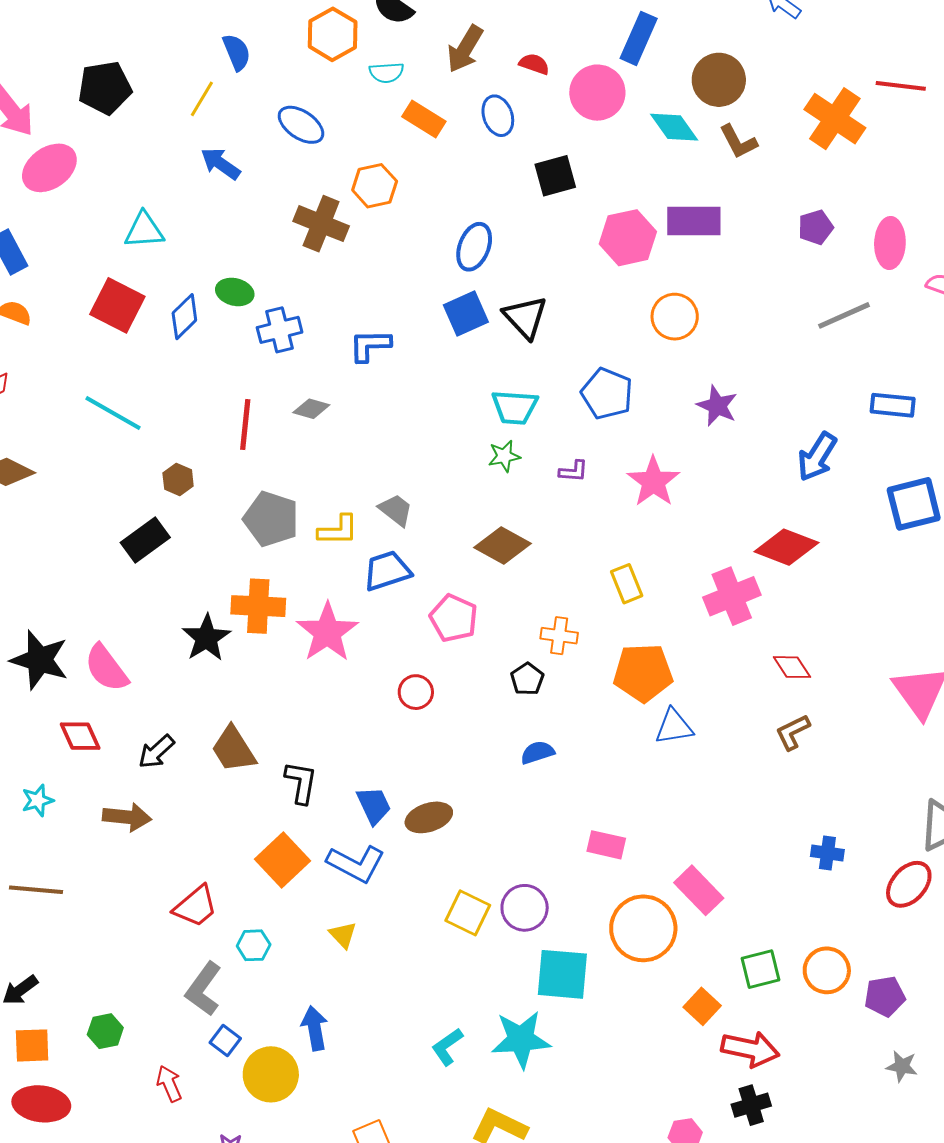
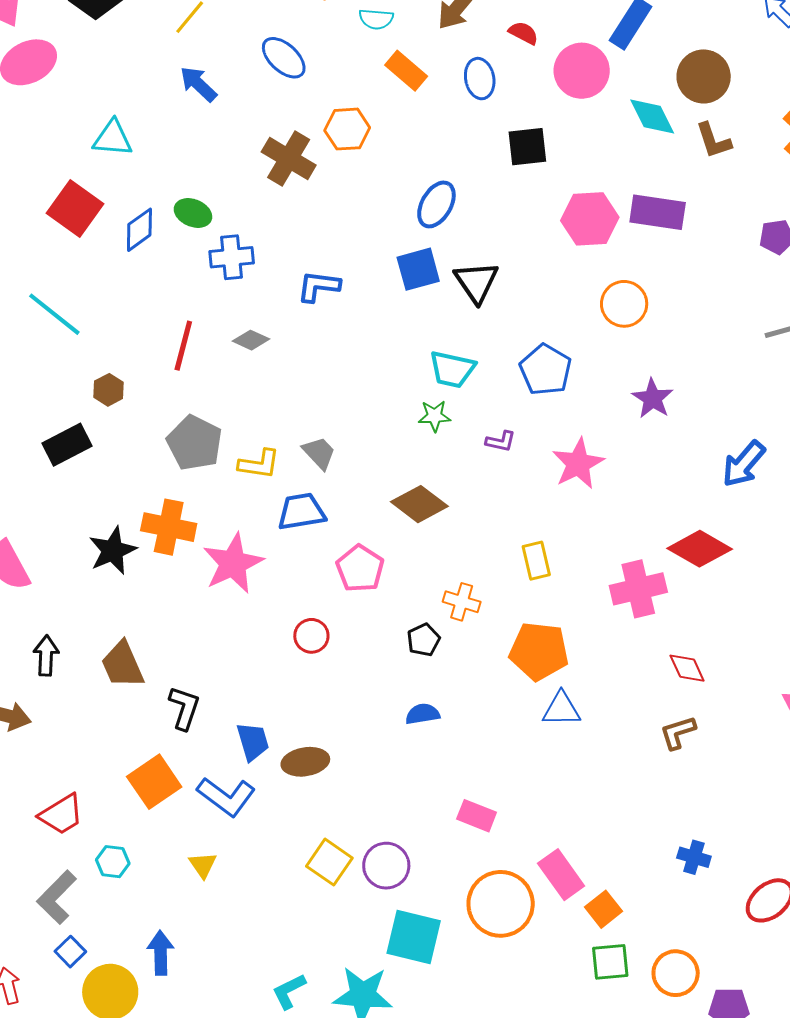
black arrow: (156, 752) -> (46, 656), turned 126
orange square: (702, 1006) -> (603, 909), moved

